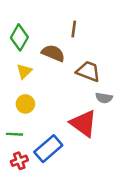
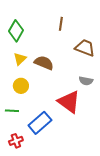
brown semicircle: (53, 53) -> (44, 63), moved
brown trapezoid: (88, 71) -> (85, 48), moved
red cross: (19, 161) -> (16, 141), moved

